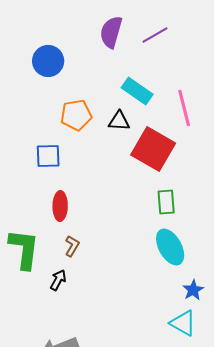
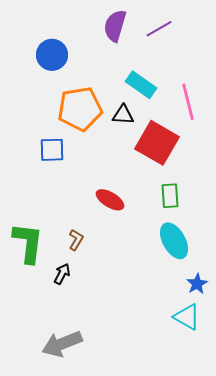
orange pentagon: (76, 115) -> (80, 109), size x1.4
red ellipse: (60, 206) -> (110, 200), moved, turned -60

